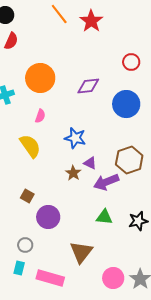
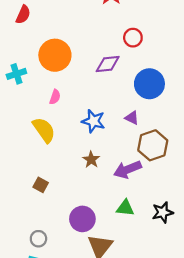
red circle: (131, 62) -> (133, 38), moved
purple triangle: (90, 163) -> (132, 118), moved
purple circle: (48, 217) -> (82, 219), moved

